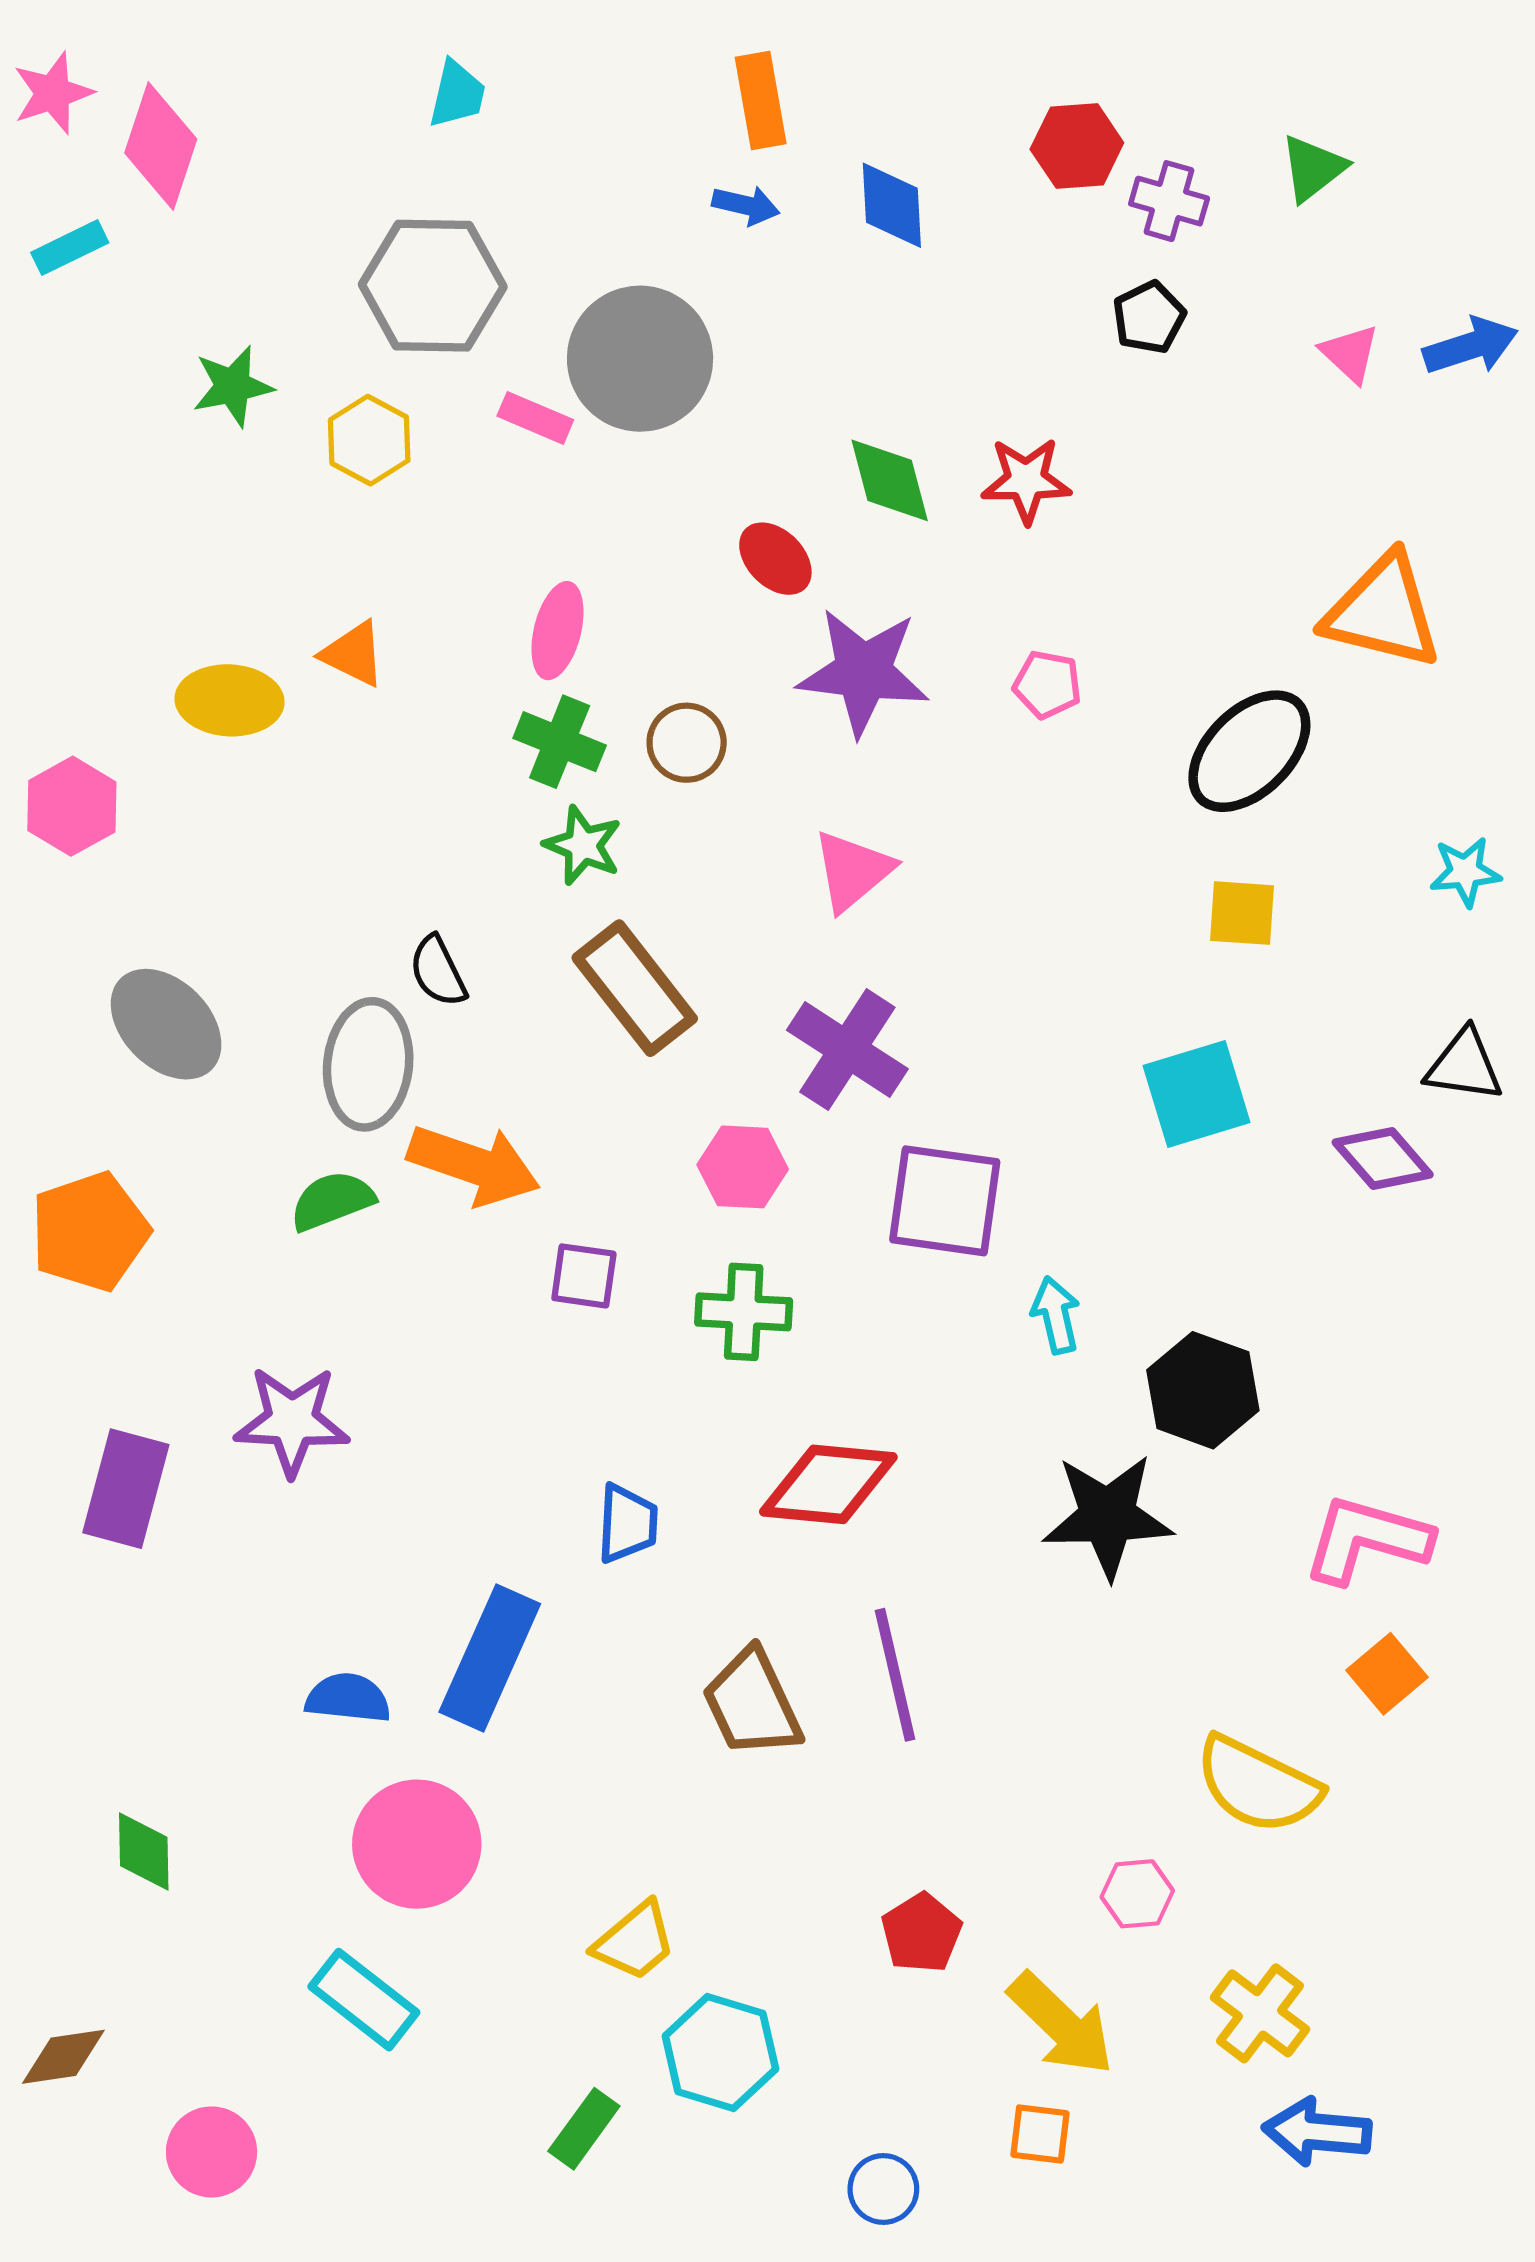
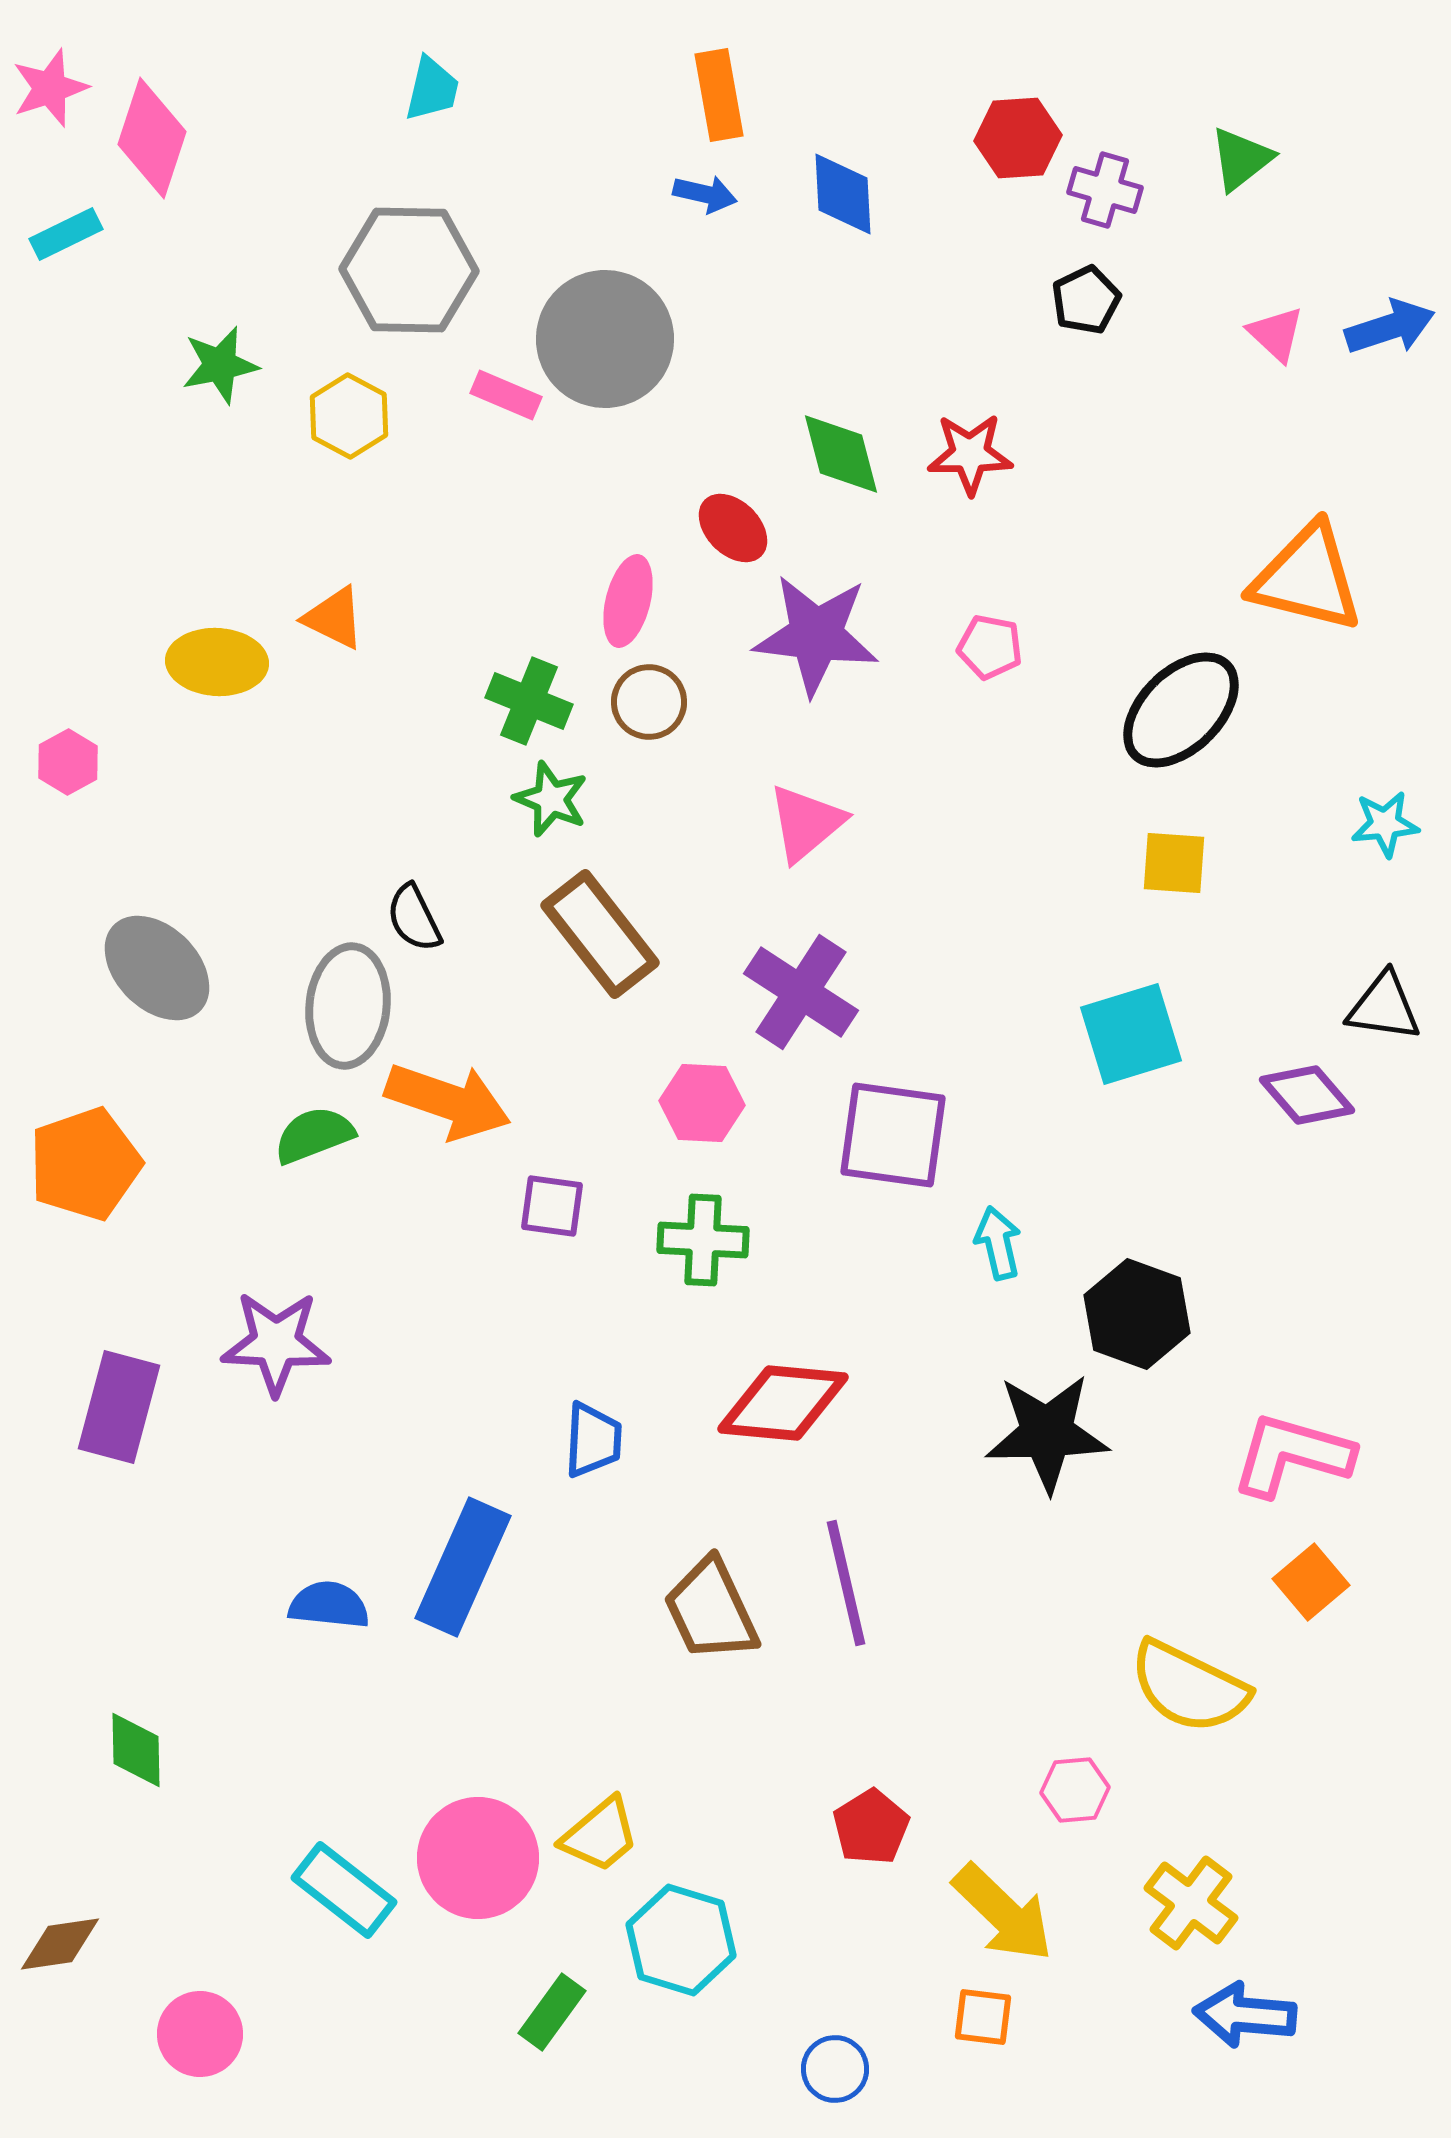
pink ellipse: (557, 631) -> (628, 601), moved
pink hexagon: (72, 806) -> (68, 762), size x0.7
pink circle: (417, 1844) -> (478, 1858), moved

